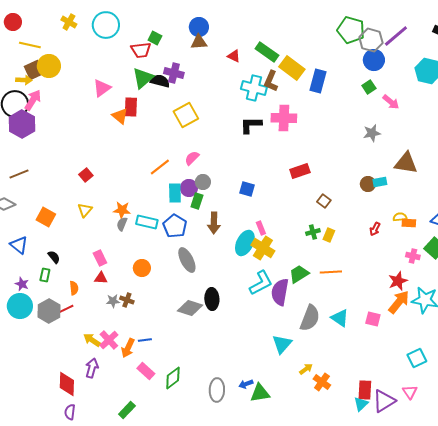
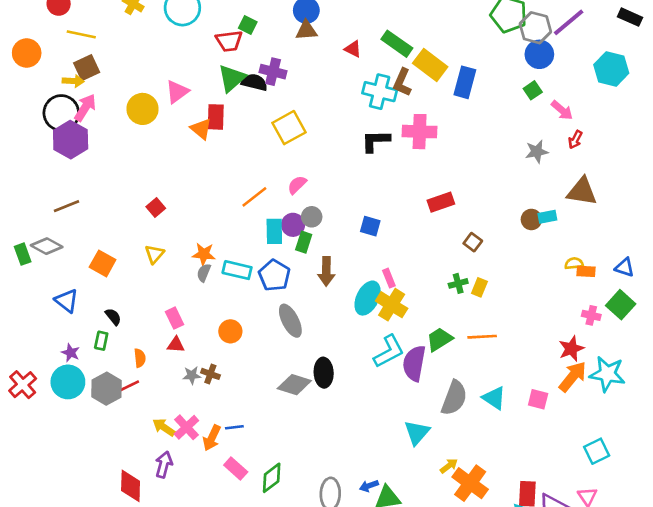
yellow circle: (49, 66) -> (142, 109), moved
red arrow: (375, 229) -> (575, 140), moved
orange cross: (322, 382) -> (470, 483), size x1.5

